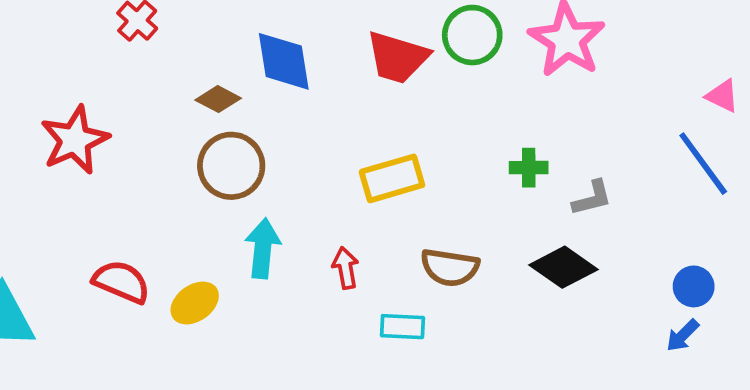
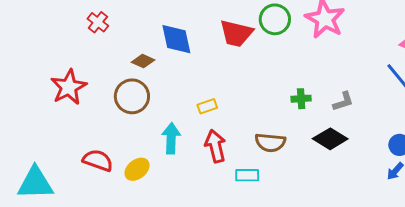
brown circle: (231, 166) -> (132, 96), moved
green cross: (529, 168) -> (301, 99), moved
yellow rectangle: (392, 178) -> (207, 106), moved, size x0.6
red arrow: (345, 268) -> (215, 146), size x1.5

